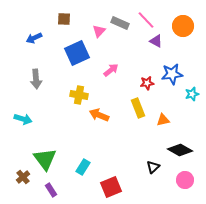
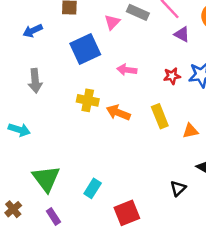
pink arrow: (111, 70) -> (127, 70), turned -133
red star: (147, 83) -> (172, 76), moved
orange arrow: (99, 115) -> (118, 113), moved
brown cross: (23, 177) -> (13, 209), moved

